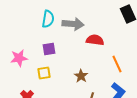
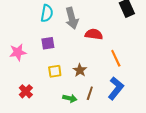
gray arrow: (73, 24) -> (72, 18), turned 70
yellow square: (44, 73) -> (55, 71), moved

